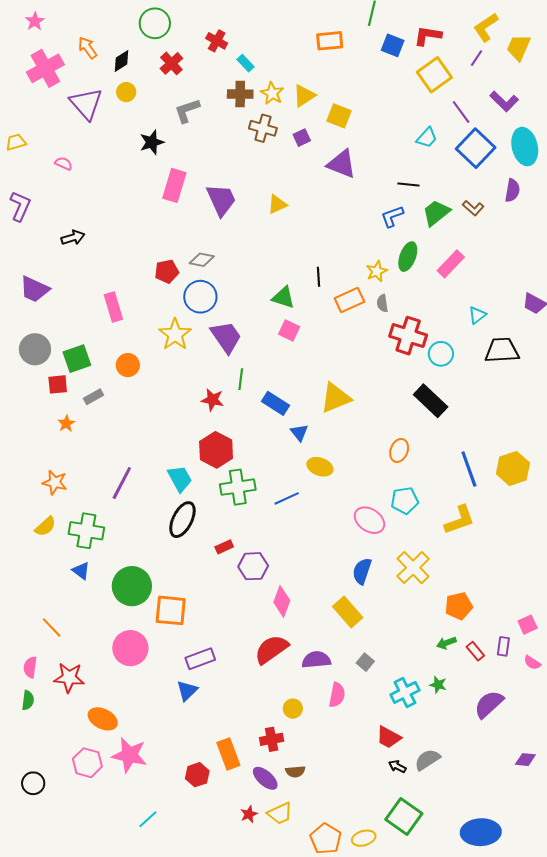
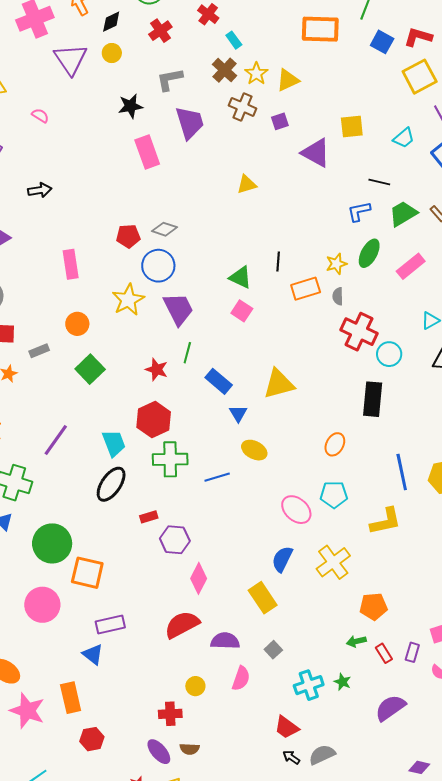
orange rectangle: (330, 41) -> (320, 29), size x1.4
brown cross: (240, 94) -> (225, 70), turned 35
yellow square: (339, 116) -> (352, 127), moved, turned -35
pink rectangle: (174, 185) -> (147, 152), turned -44
purple trapezoid: (221, 200) -> (190, 123), moved
green square: (77, 359) -> (90, 369), moved, turned -32
black rectangle: (431, 401) -> (373, 399), turned 44
blue triangle: (187, 691) -> (93, 654), turned -45
orange rectangle: (228, 754) -> (71, 698), moved

